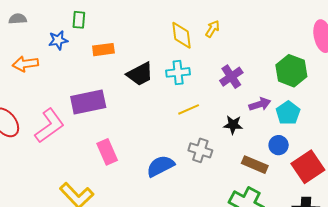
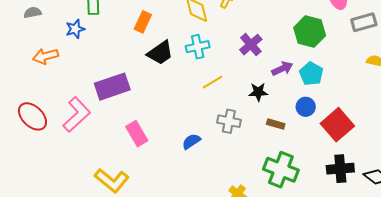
orange rectangle: (103, 50) -> (143, 22), moved, turned -50
brown rectangle: (255, 165) -> (276, 124), moved, size x0.7
blue semicircle: (160, 166) -> (191, 141), size x0.7

